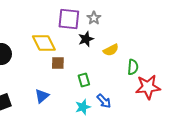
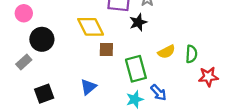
yellow semicircle: (111, 50) -> (166, 52), moved
green rectangle: (84, 80) -> (136, 69), size x1.6
red star: (148, 87) -> (208, 77), size x0.7

